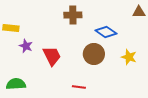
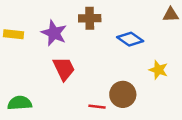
purple star: (26, 46) -> (54, 33), moved, size x1.5
brown circle: (94, 54) -> (123, 94), moved

